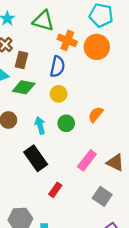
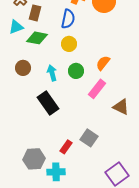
pink rectangle: (87, 160) -> (97, 89), moved
red rectangle: (55, 190) -> (66, 147), moved
gray square: (102, 196) -> (89, 138), moved

